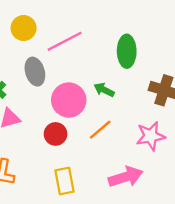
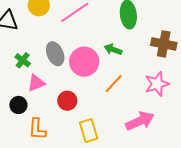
gray ellipse: (35, 72) -> (55, 54), moved
red circle: (56, 134) -> (67, 101), moved

